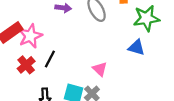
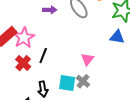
pink triangle: (100, 69) -> (87, 59), turned 32

